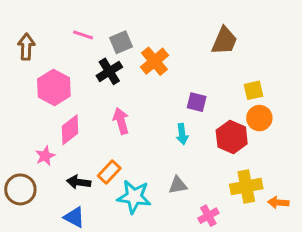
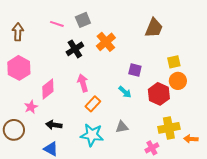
gray square: (121, 42) -> (83, 20), moved
pink hexagon: (54, 87) -> (19, 68), moved
cyan arrow: (182, 134) -> (125, 92), turned -40
orange rectangle: (109, 172) -> (93, 104), moved
pink cross: (208, 216) -> (152, 148), moved

